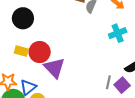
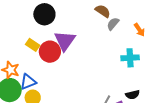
purple triangle: (54, 68) -> (65, 41), moved

